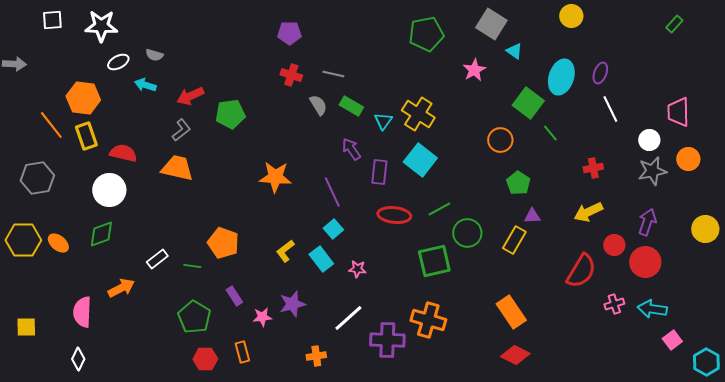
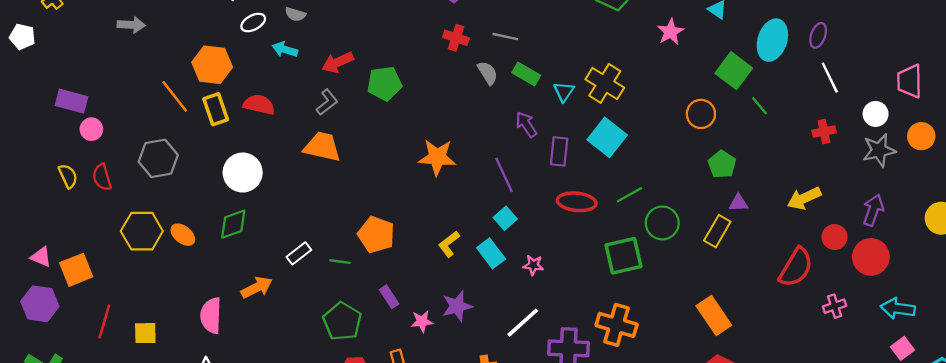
red semicircle: (123, 153) -> (259, 105), moved
red cross: (593, 168) -> (824, 131), moved
cyan arrow: (652, 309) -> (898, 308), moved

